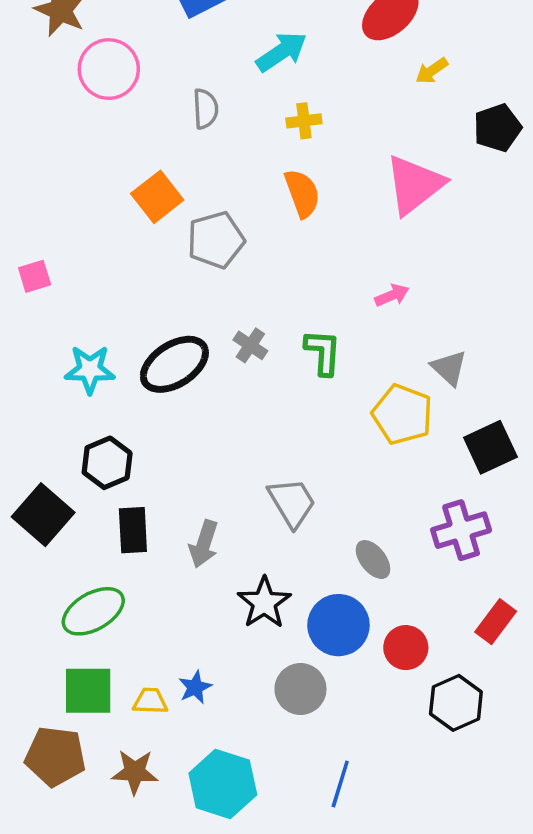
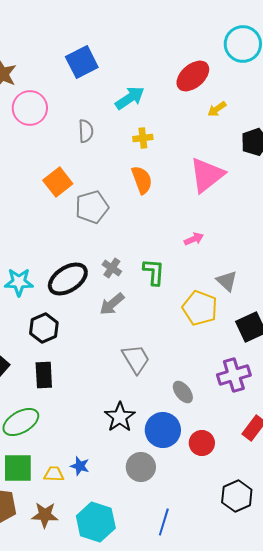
black hexagon: (107, 463) -> (44, 328), moved
gray arrow: (204, 544) -> (112, 304), moved, turned 32
blue star: (195, 687) -> (80, 466), turned -30
black hexagon: (456, 703) -> (237, 496), moved

